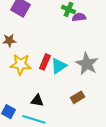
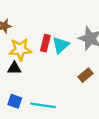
black triangle: (37, 101) -> (14, 68), moved

